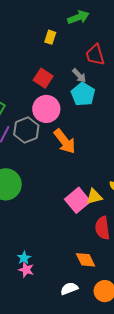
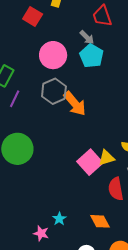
red square: (43, 78) -> (33, 17), moved
pink circle: (46, 109) -> (53, 55), moved
gray hexagon: (26, 130) -> (54, 91), moved
cyan star: (24, 258) -> (59, 219), moved

